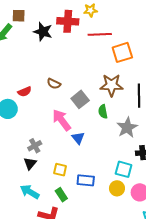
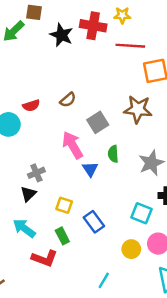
brown semicircle: (54, 84) -> (68, 100), turned -72
green semicircle: (103, 112) -> (113, 154), moved
blue rectangle: (86, 180) -> (94, 222), turned 42
yellow circle: (117, 188) -> (131, 249), moved

